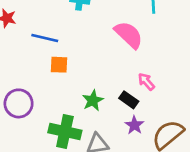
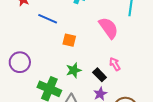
orange square: (59, 65) -> (69, 40), moved

